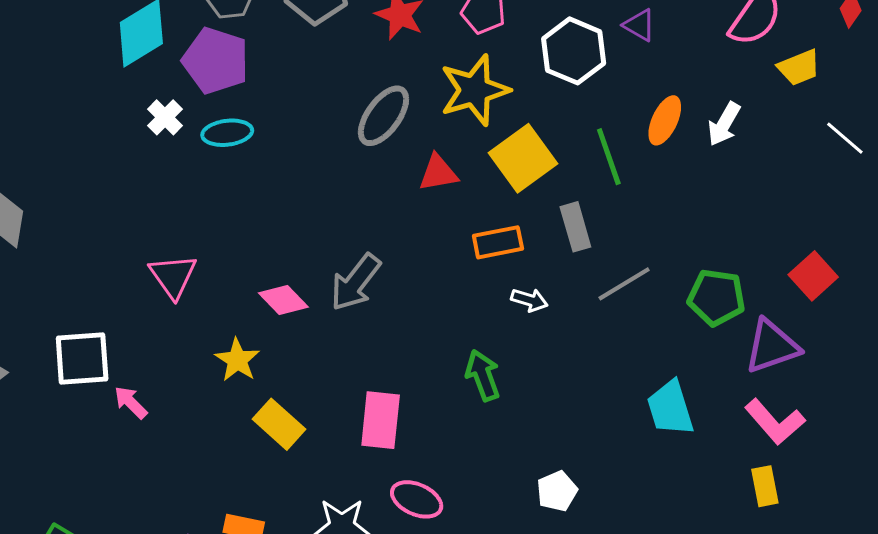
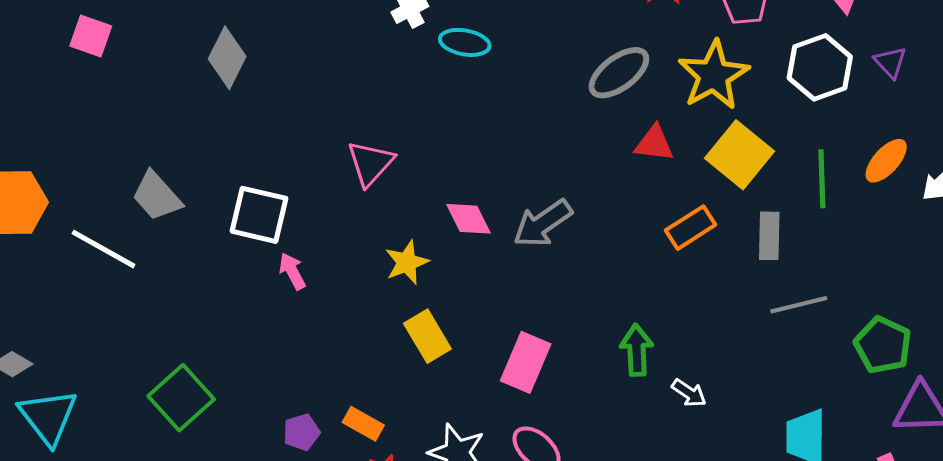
yellow star: (475, 90) -> (714, 75), turned -30
yellow square: (523, 158) -> (739, 155), turned -32
orange rectangle: (498, 242) -> (691, 228), turned -39
white arrow: (529, 300) -> (689, 393), moved

